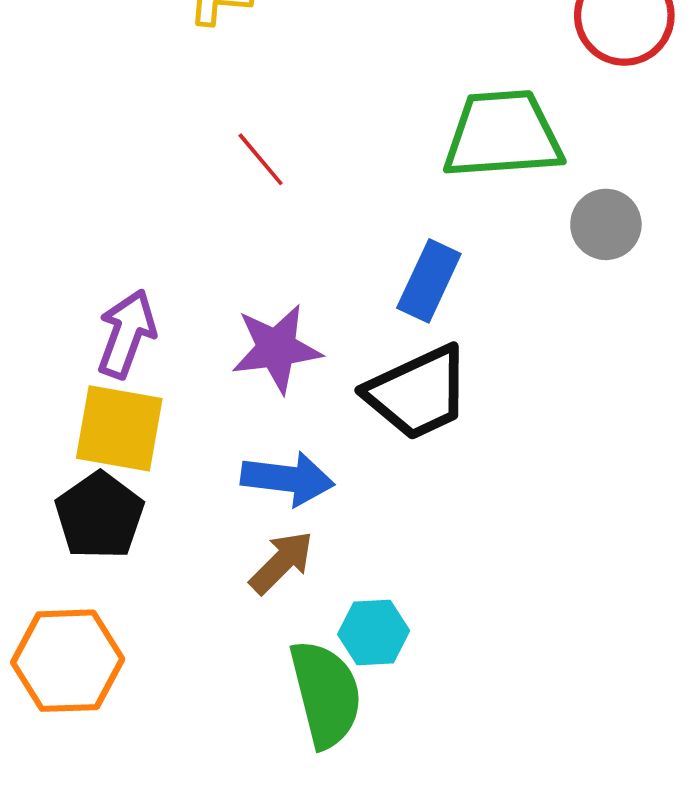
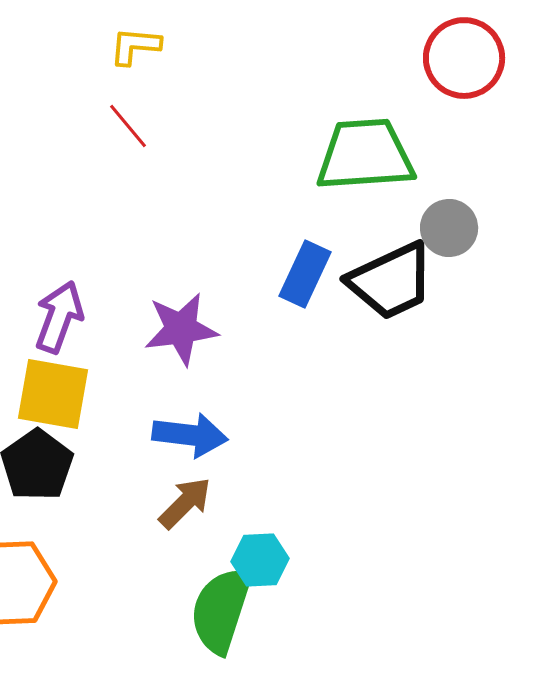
red line: (261, 159) -> (128, 126), moved
black trapezoid: (418, 393) -> (391, 281), moved
green semicircle: (326, 694) -> (221, 610), turned -148

